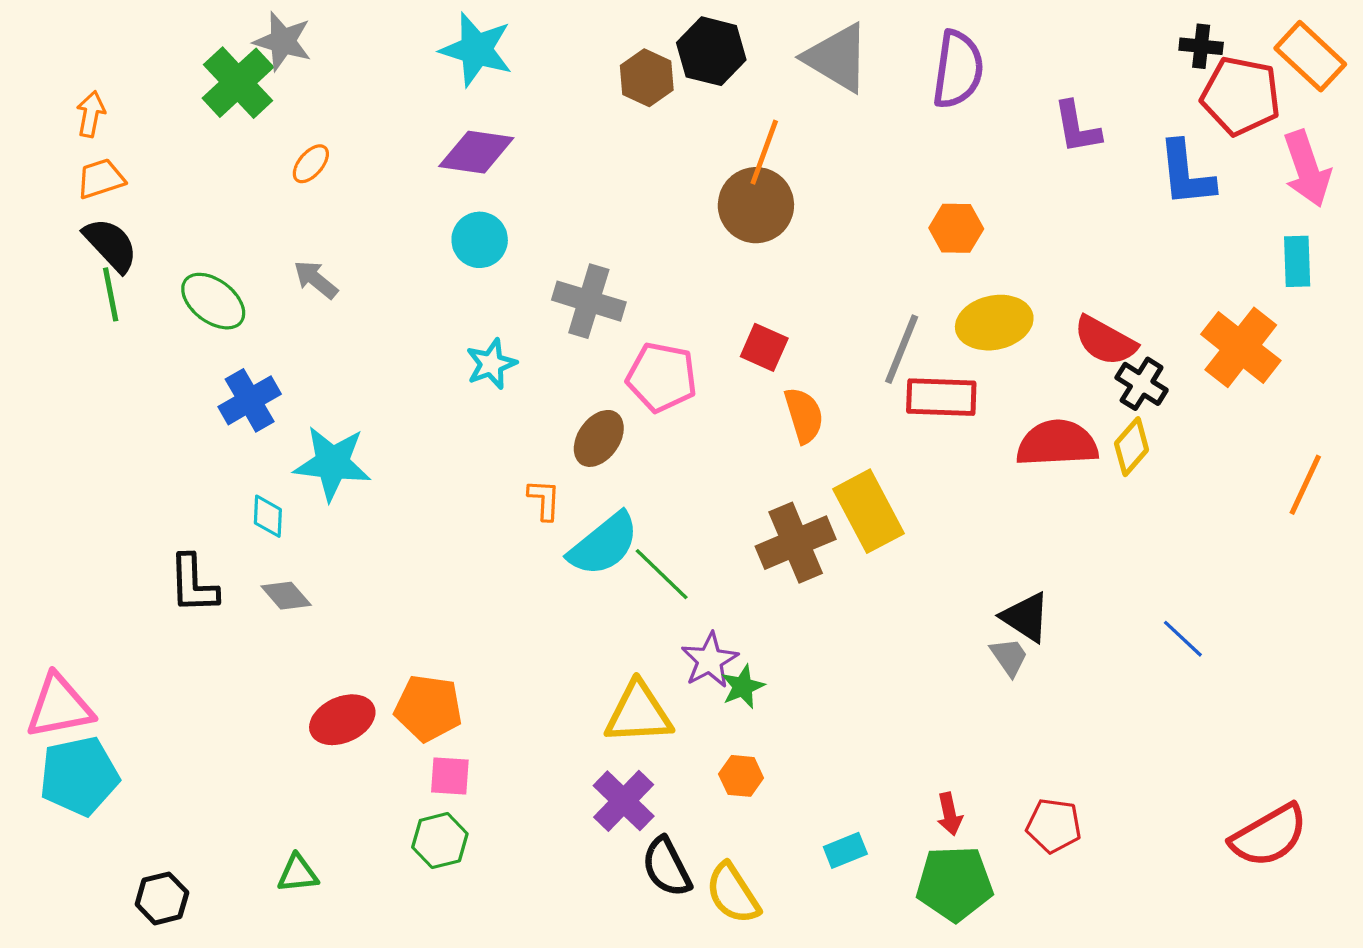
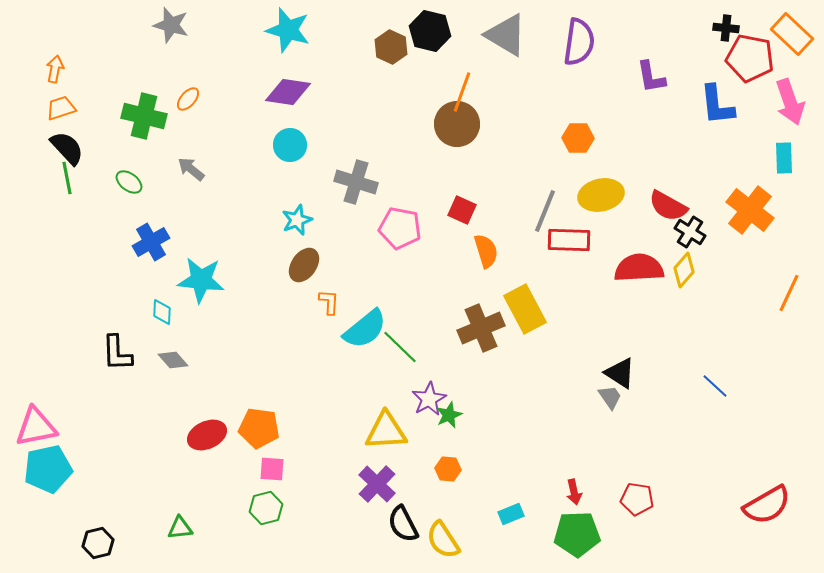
green cross: (238, 83) -> (144, 116), moved, turned -33
green ellipse: (213, 301) -> (129, 182), size x0.7
brown ellipse: (599, 438) -> (304, 265), moved

